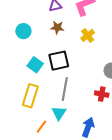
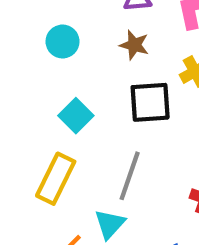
black square: (59, 61) -> (150, 102), moved

